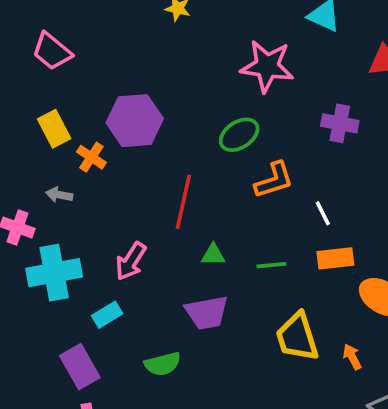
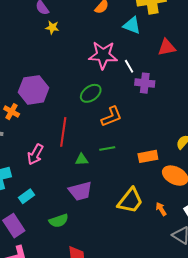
white line: (323, 213) -> (129, 66), moved
pink arrow: (131, 261) -> (35, 154), moved
green line: (271, 265) -> (107, 148), moved
yellow trapezoid: (297, 337) -> (130, 201), turned -120

